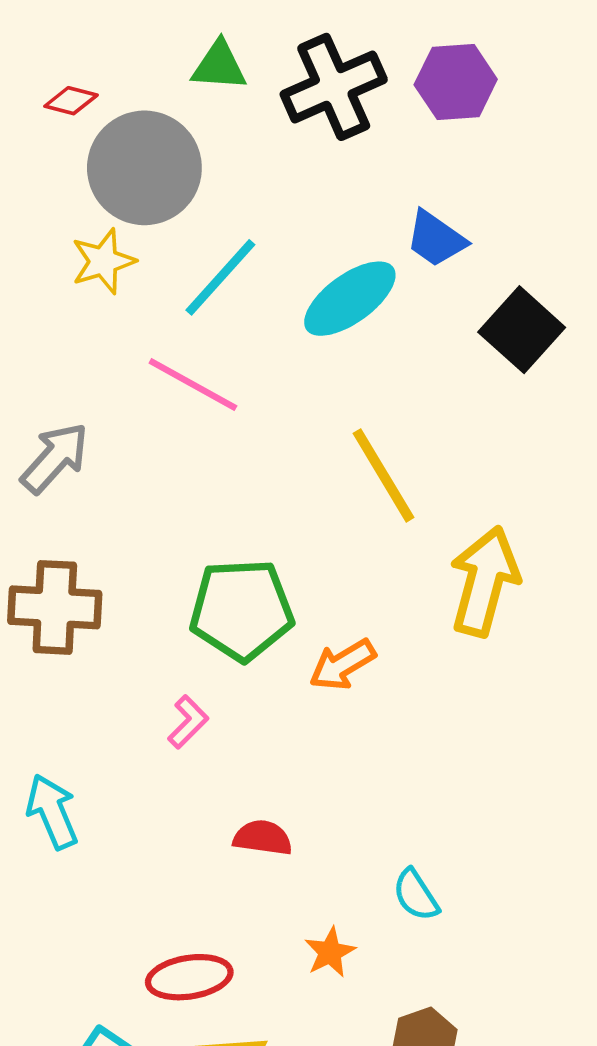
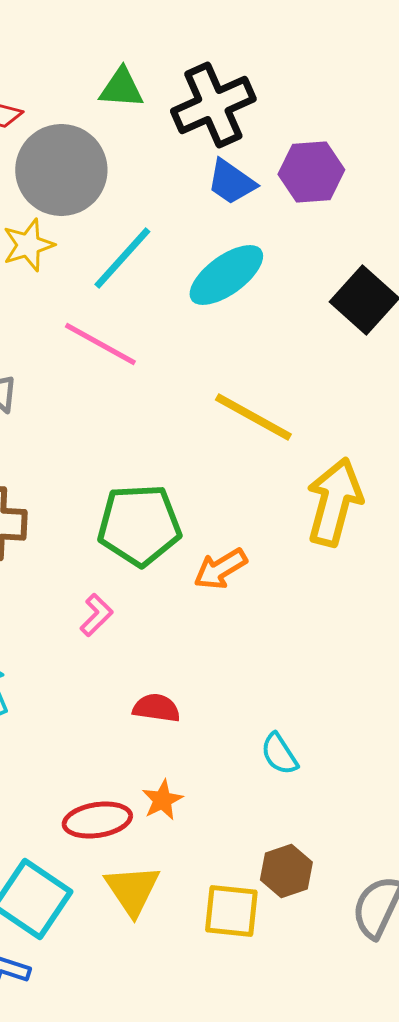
purple hexagon: (456, 82) -> (311, 172), moved
blue trapezoid: (436, 239) -> (231, 182), moved
yellow line: (383, 475) -> (253, 417), turned -30
orange star: (330, 952) -> (162, 800), moved

